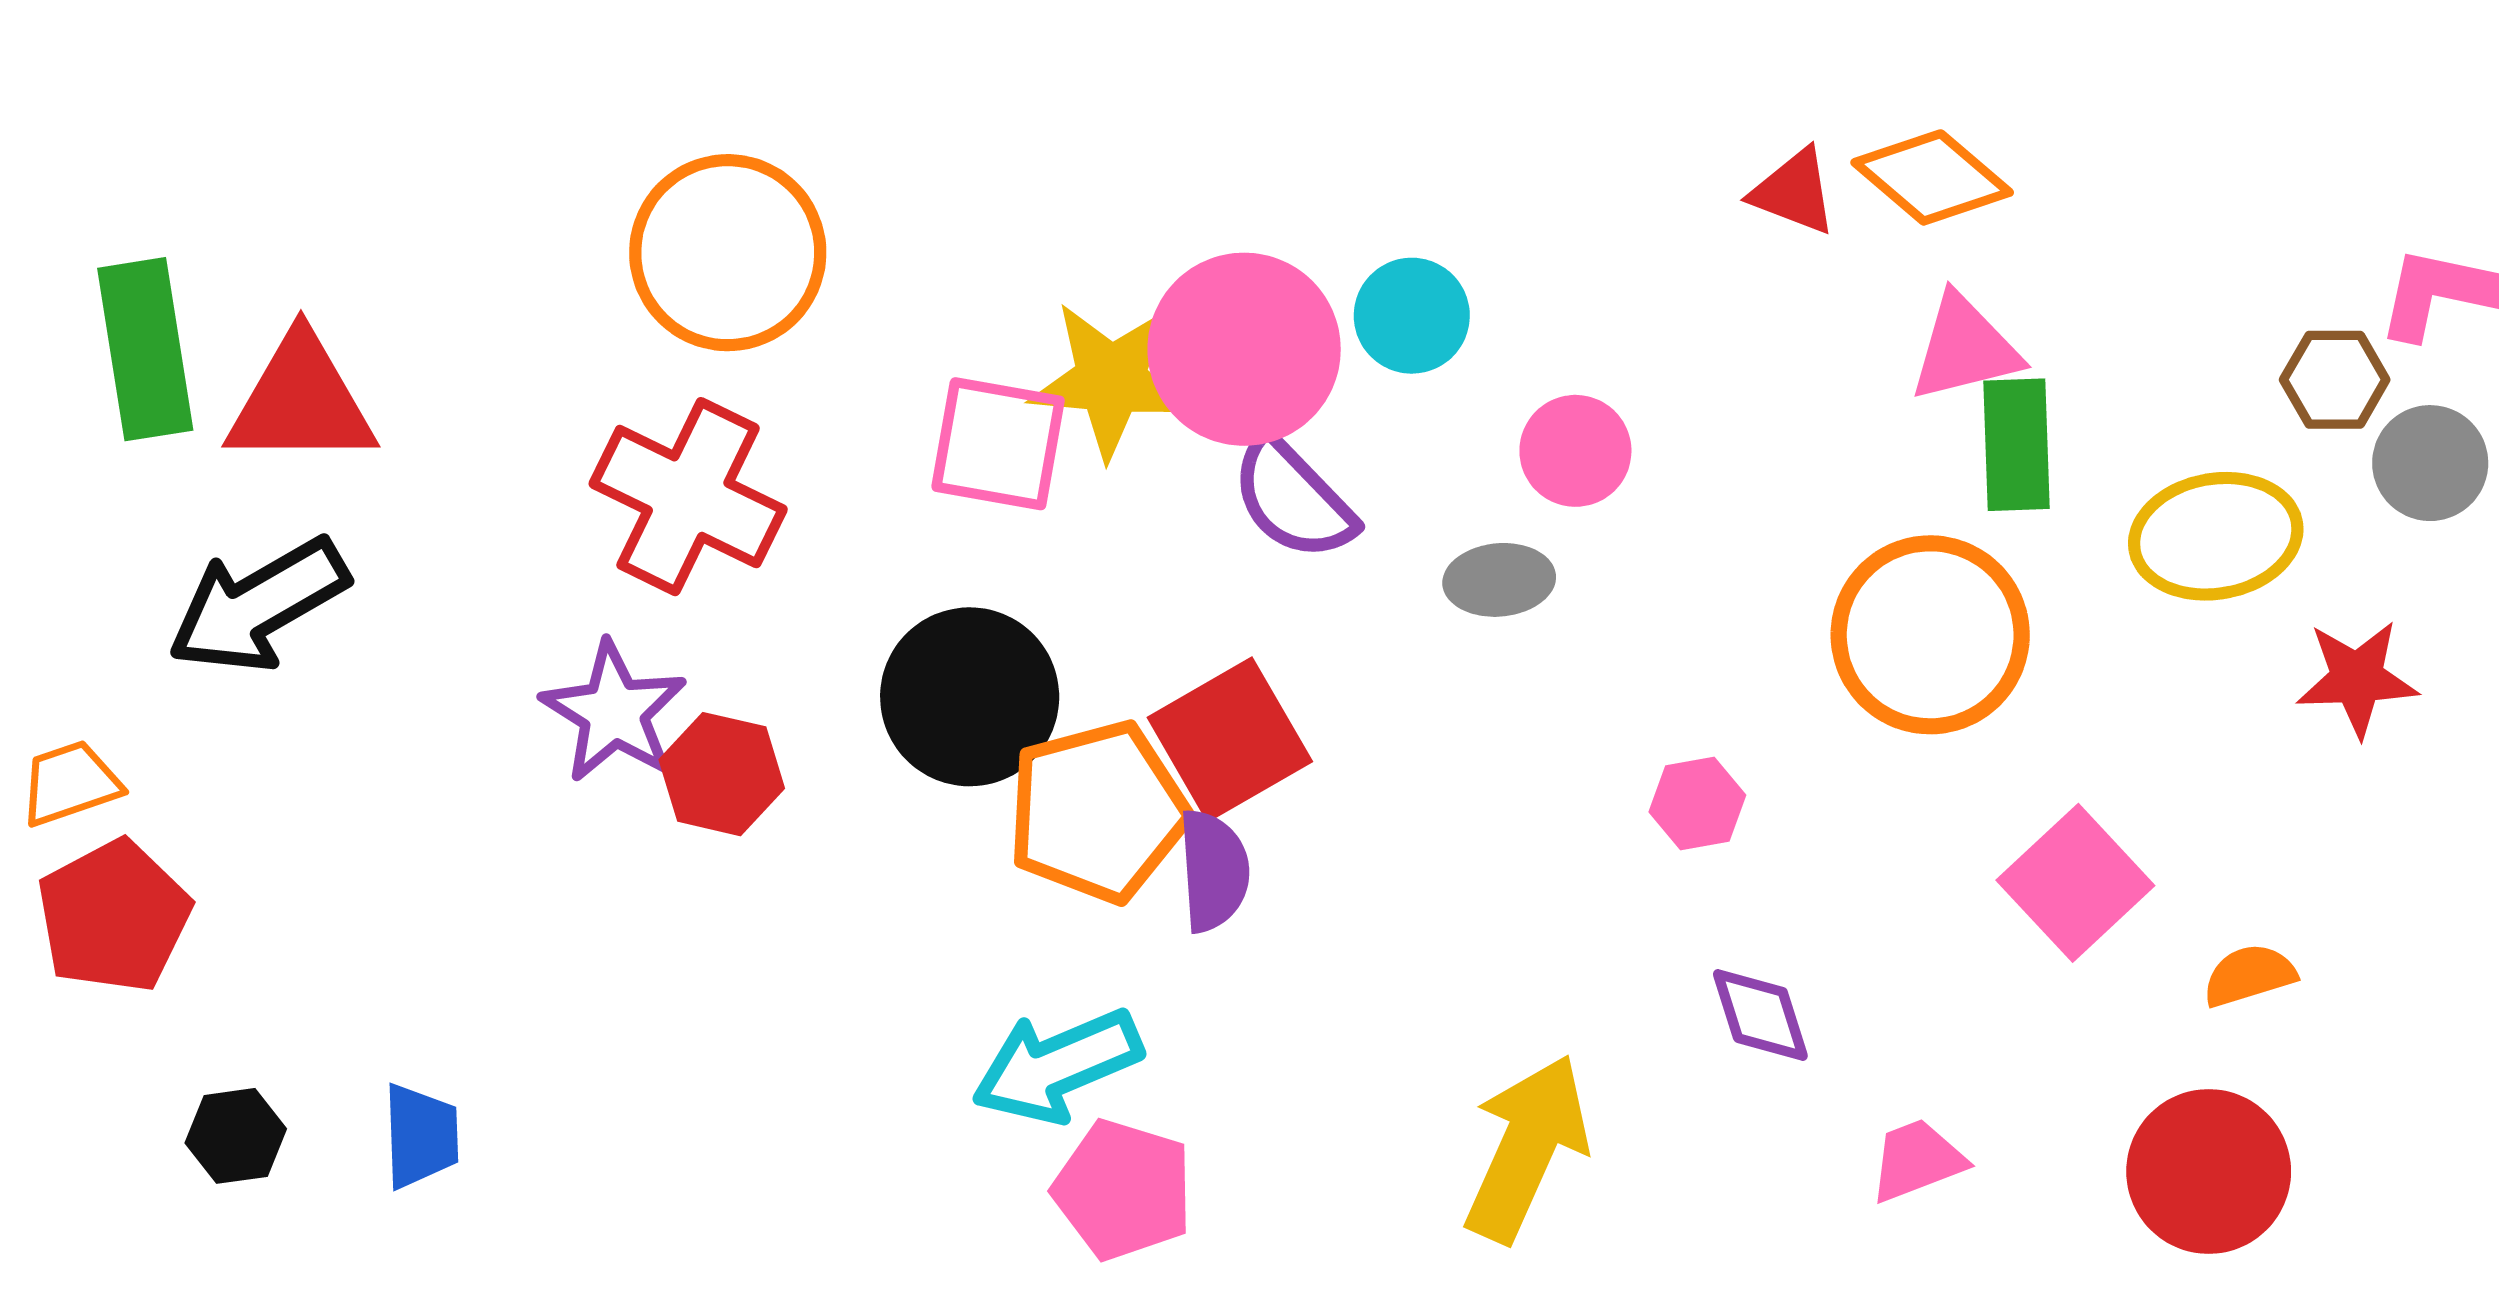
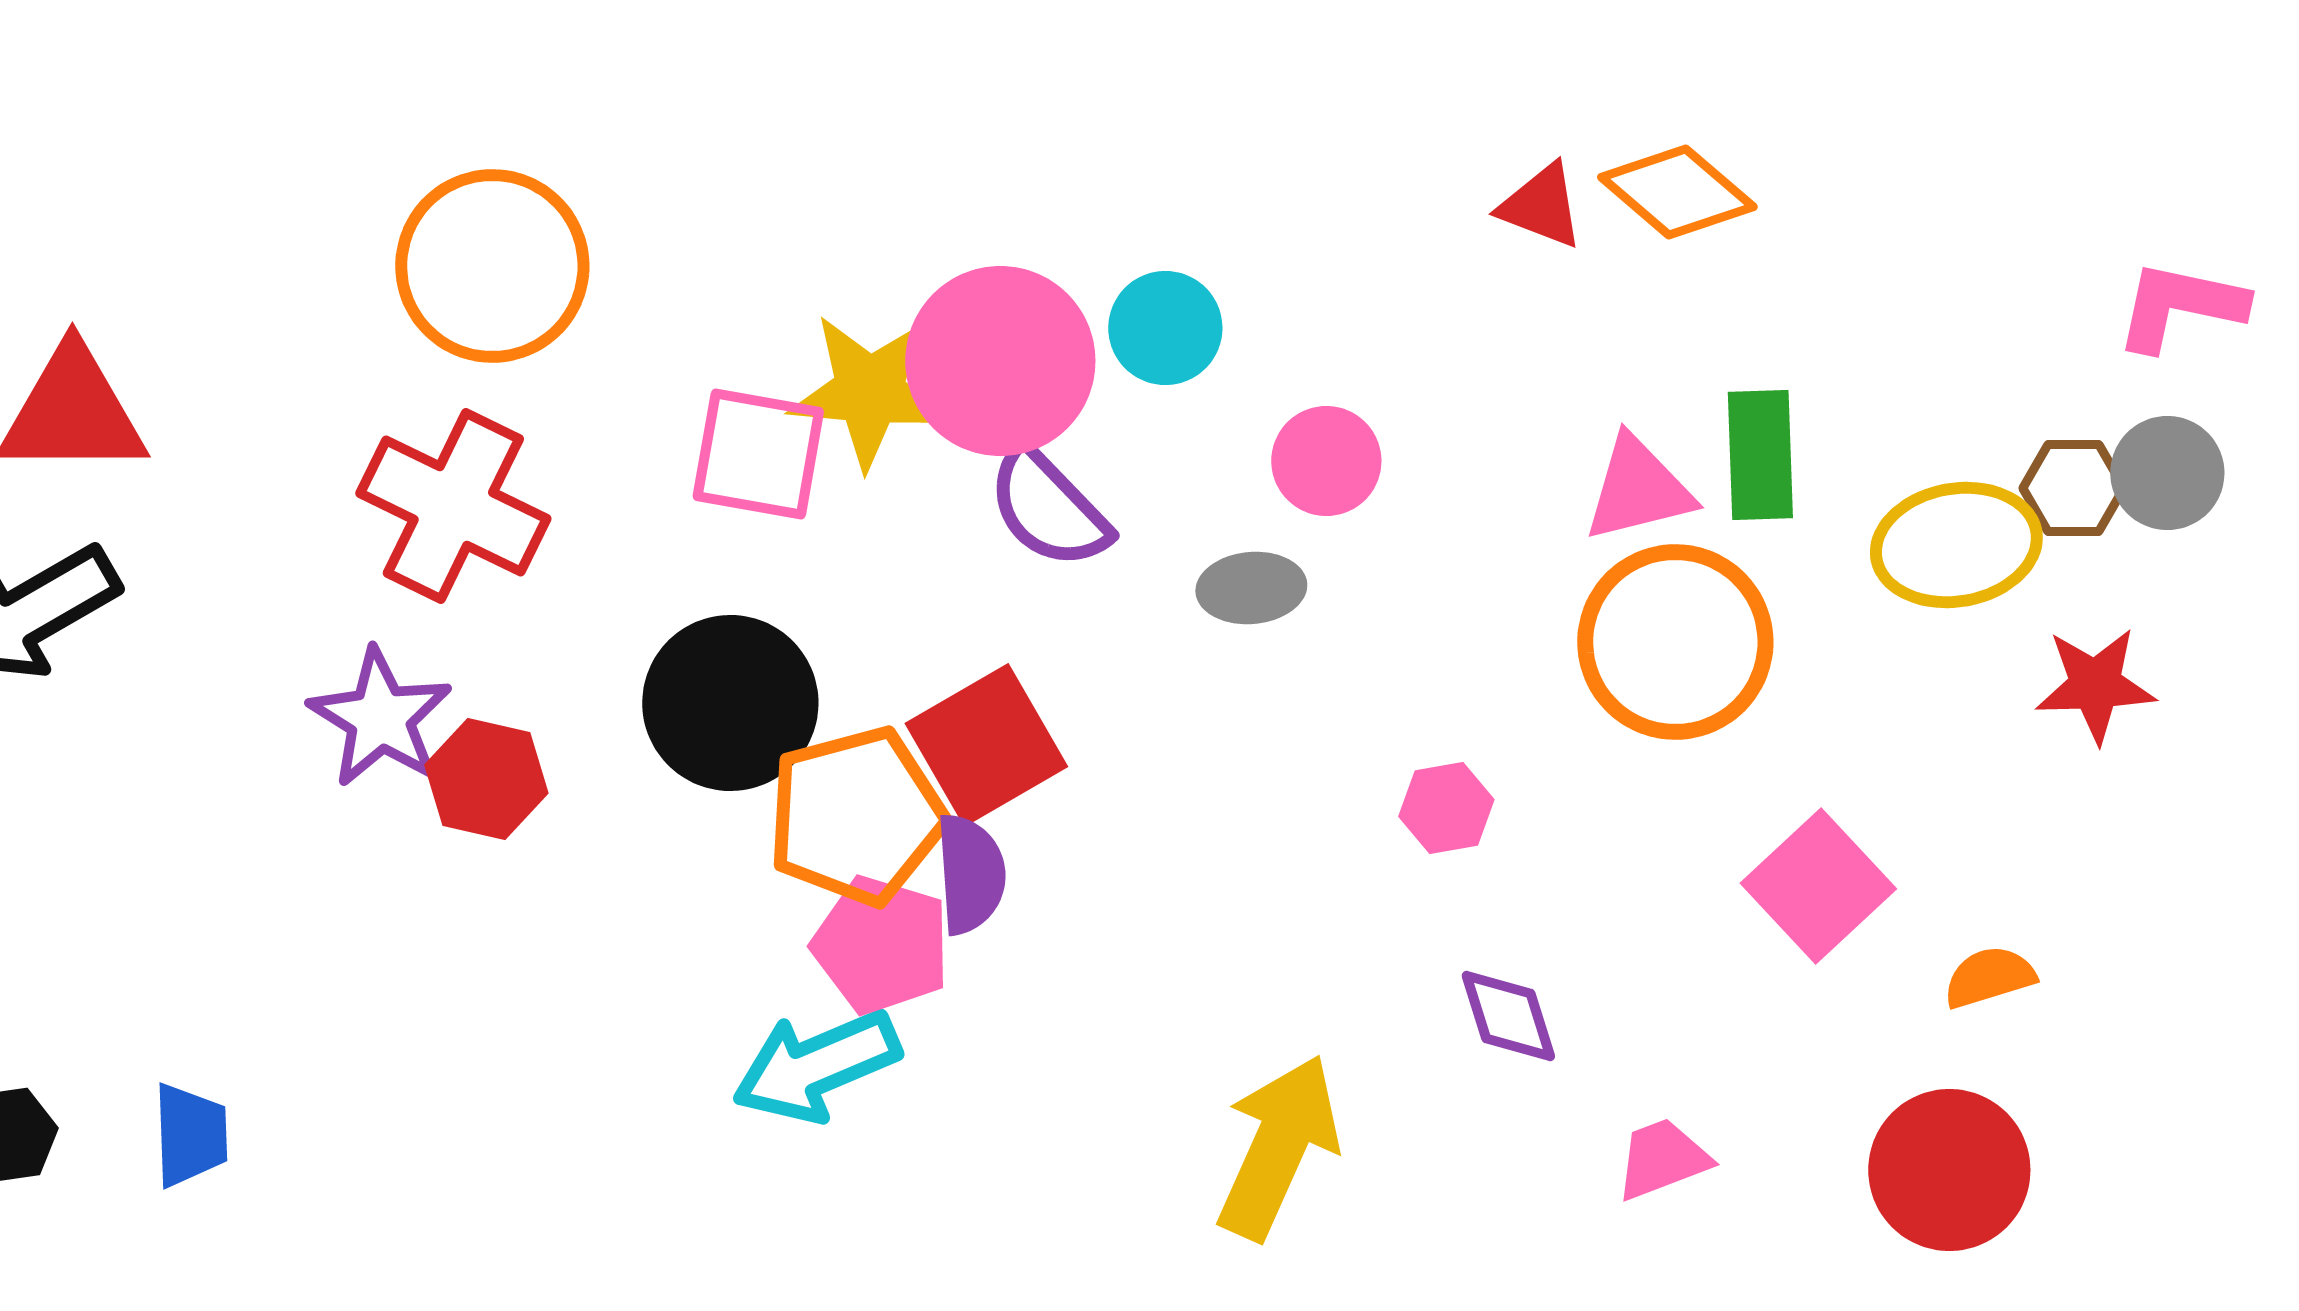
pink triangle: (1965, 348) -> (1638, 489), moved
brown hexagon: (2335, 380) -> (2073, 488), moved
pink pentagon: (1123, 1190) -> (881, 945), moved

